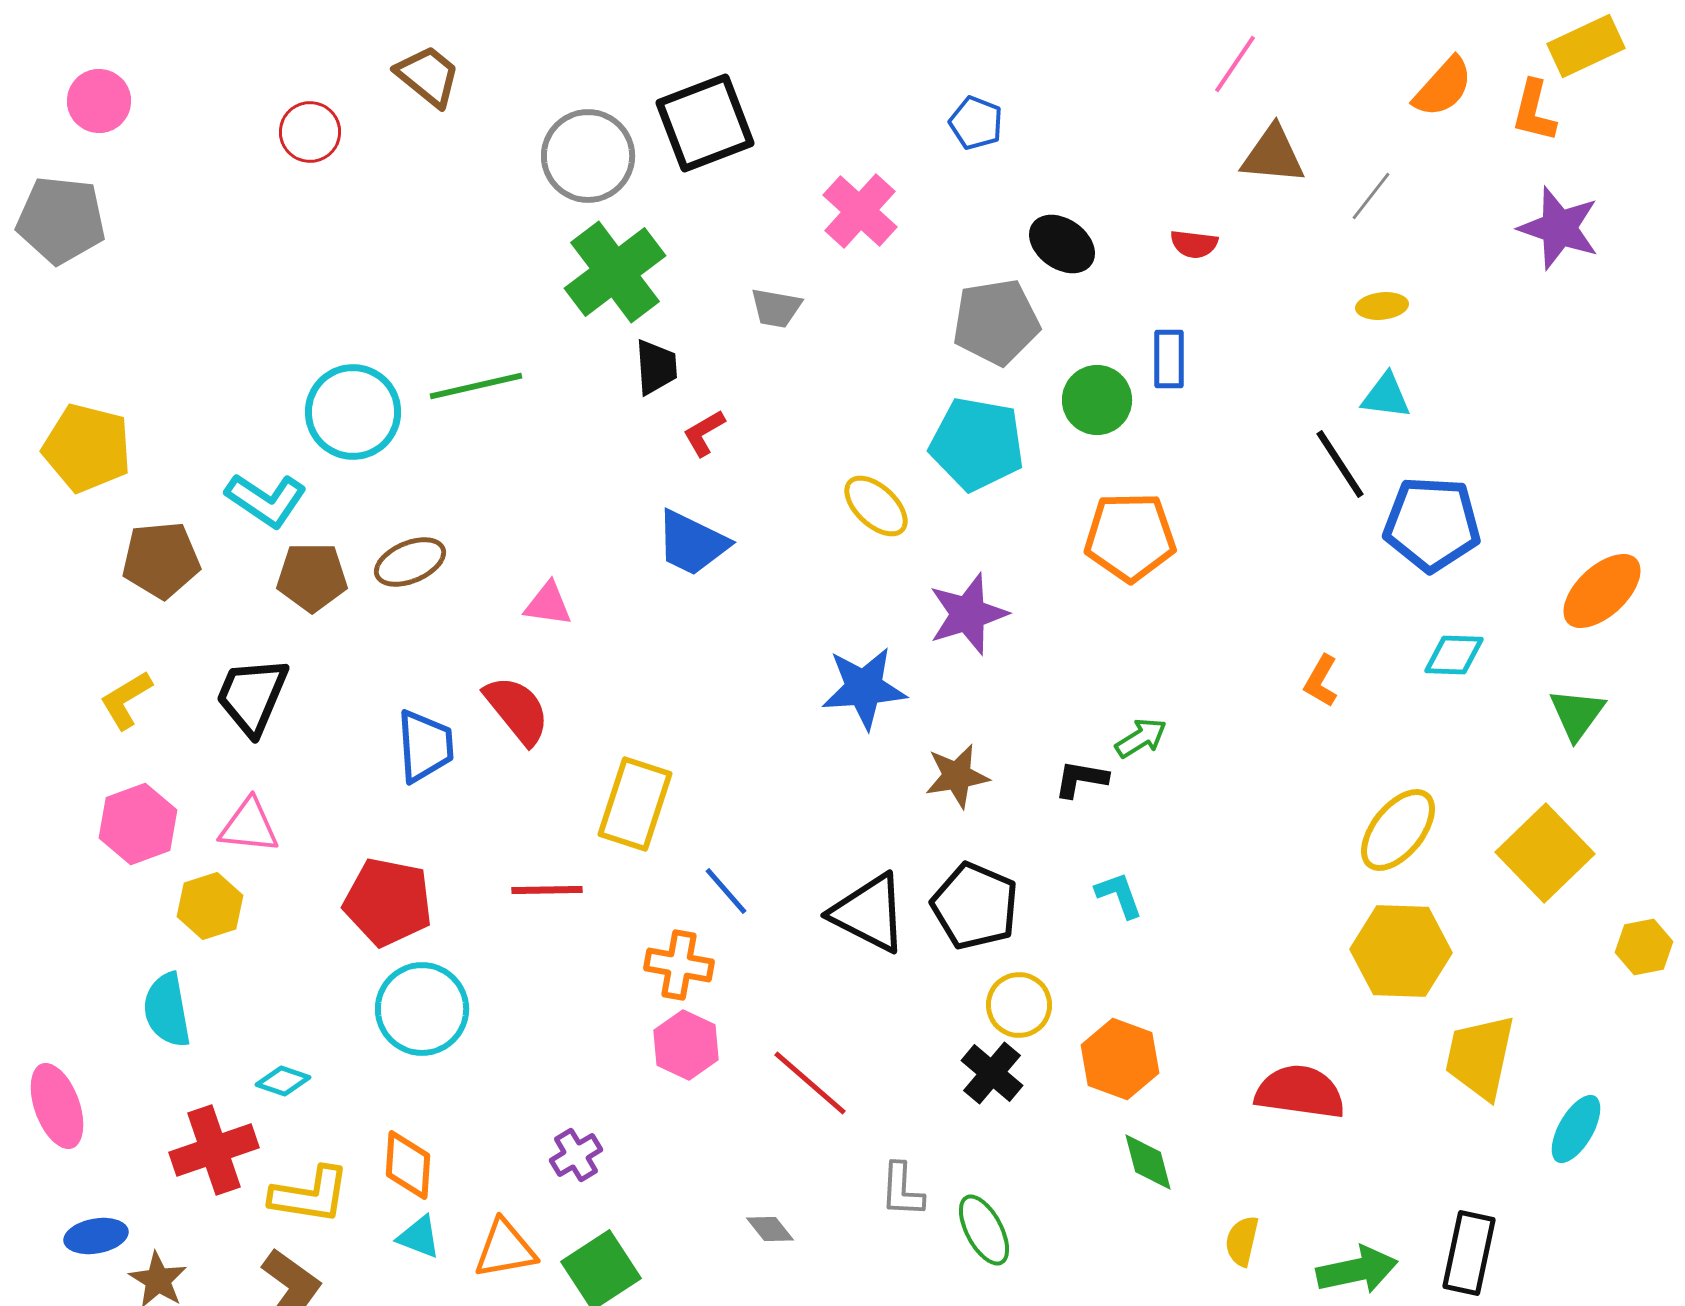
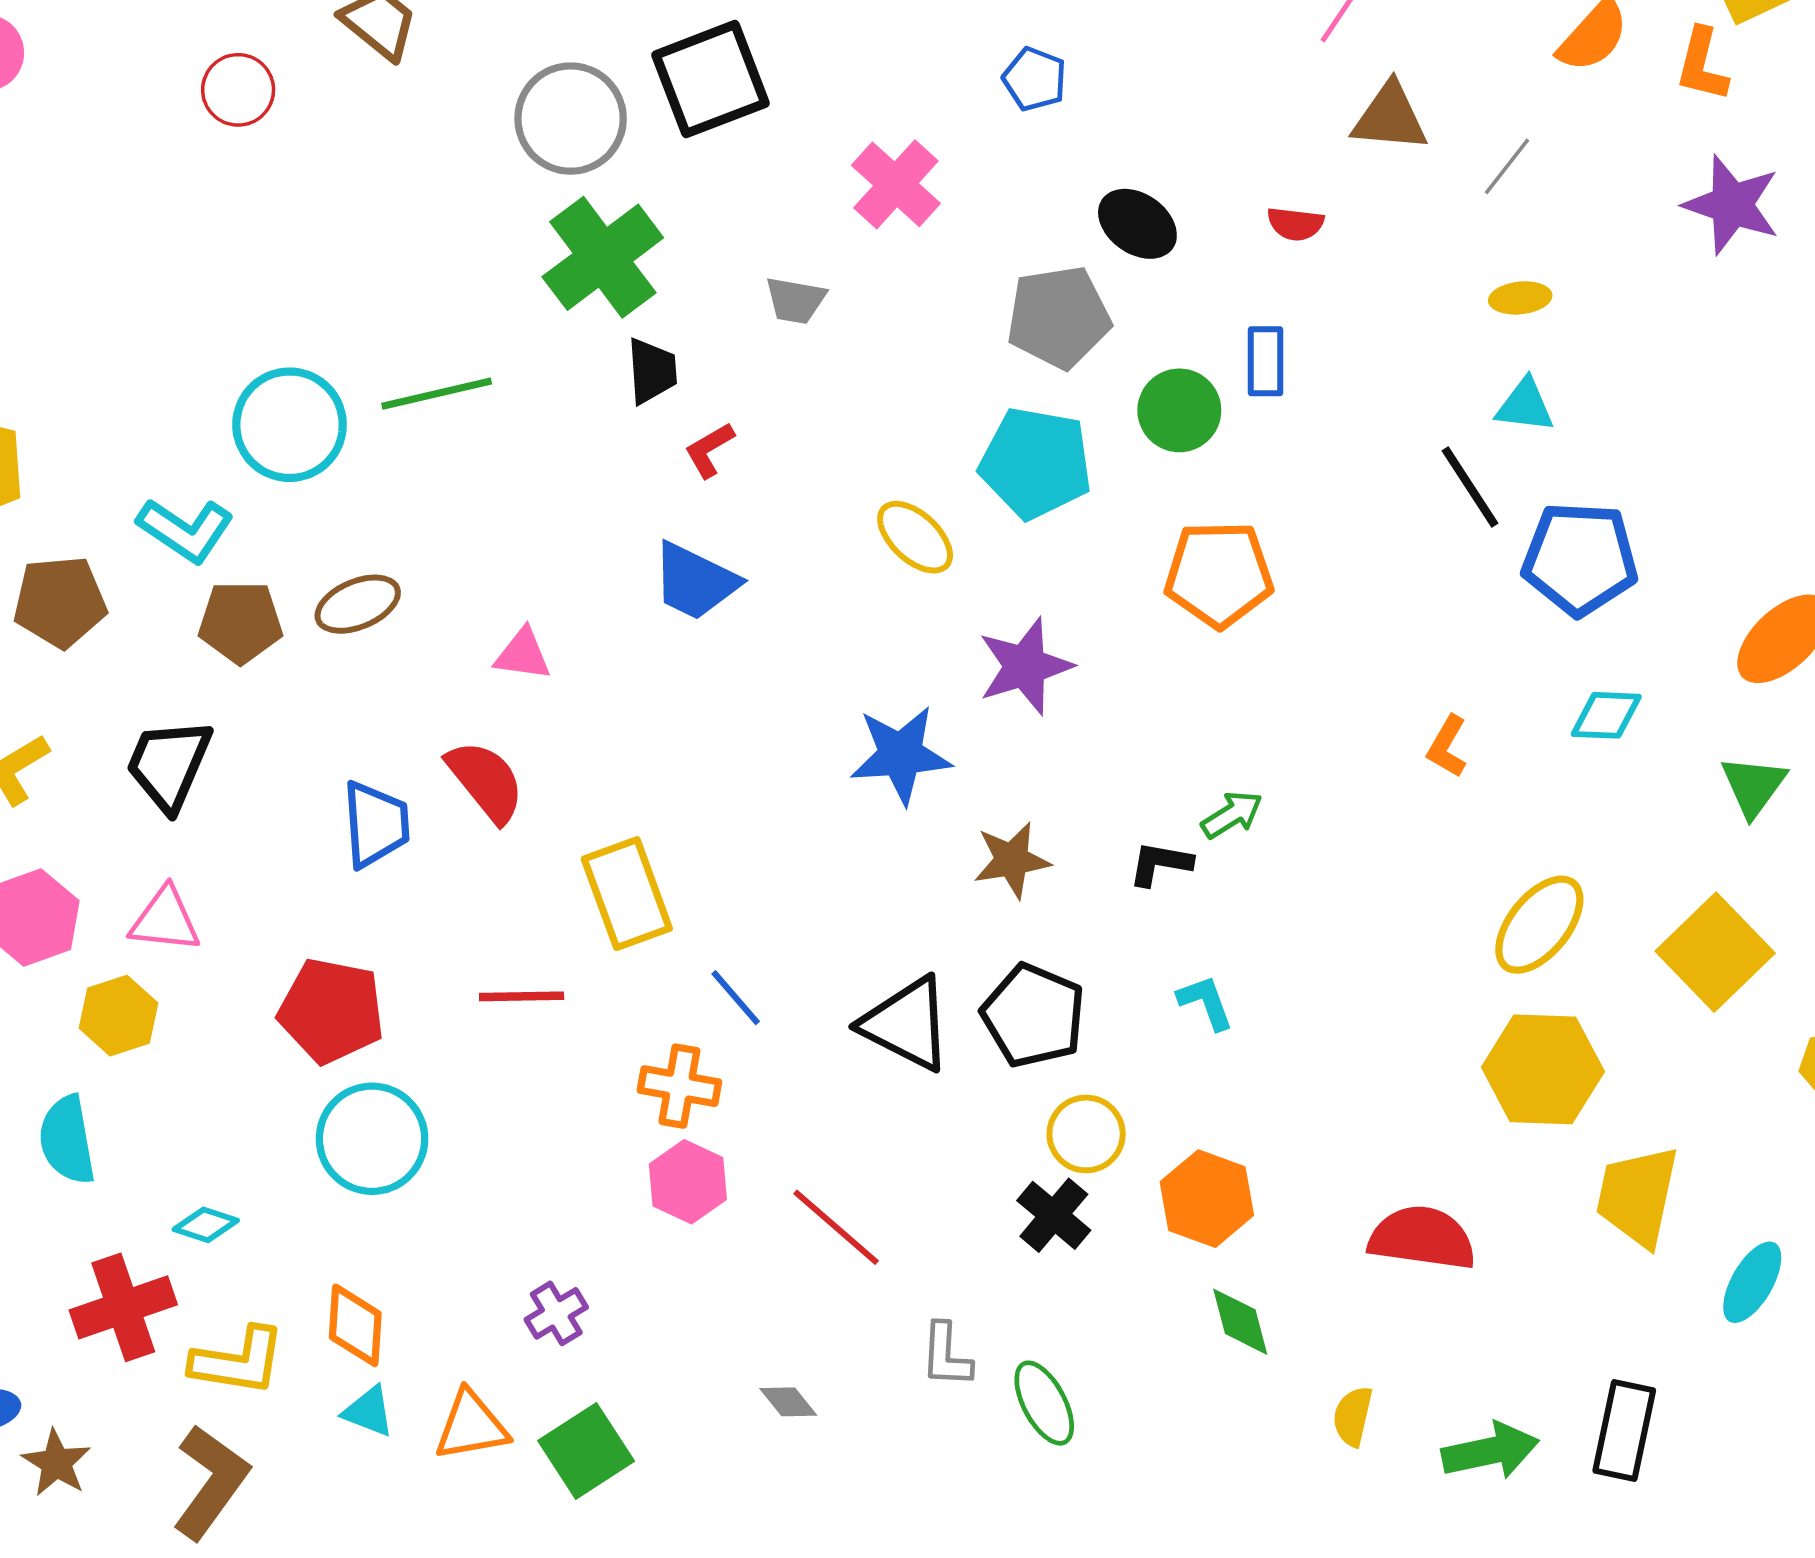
yellow rectangle: (635, 804) -> (627, 894), turned -38

